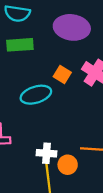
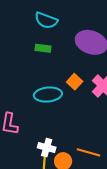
green rectangle: (20, 45) -> (43, 48), size x0.7

